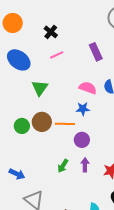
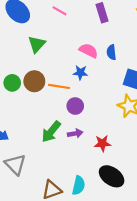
pink line: (57, 55) -> (59, 11), turned 48
purple arrow: (85, 165) -> (75, 133), turned 72
green arrow: (63, 166) -> (51, 132), size x1.5

